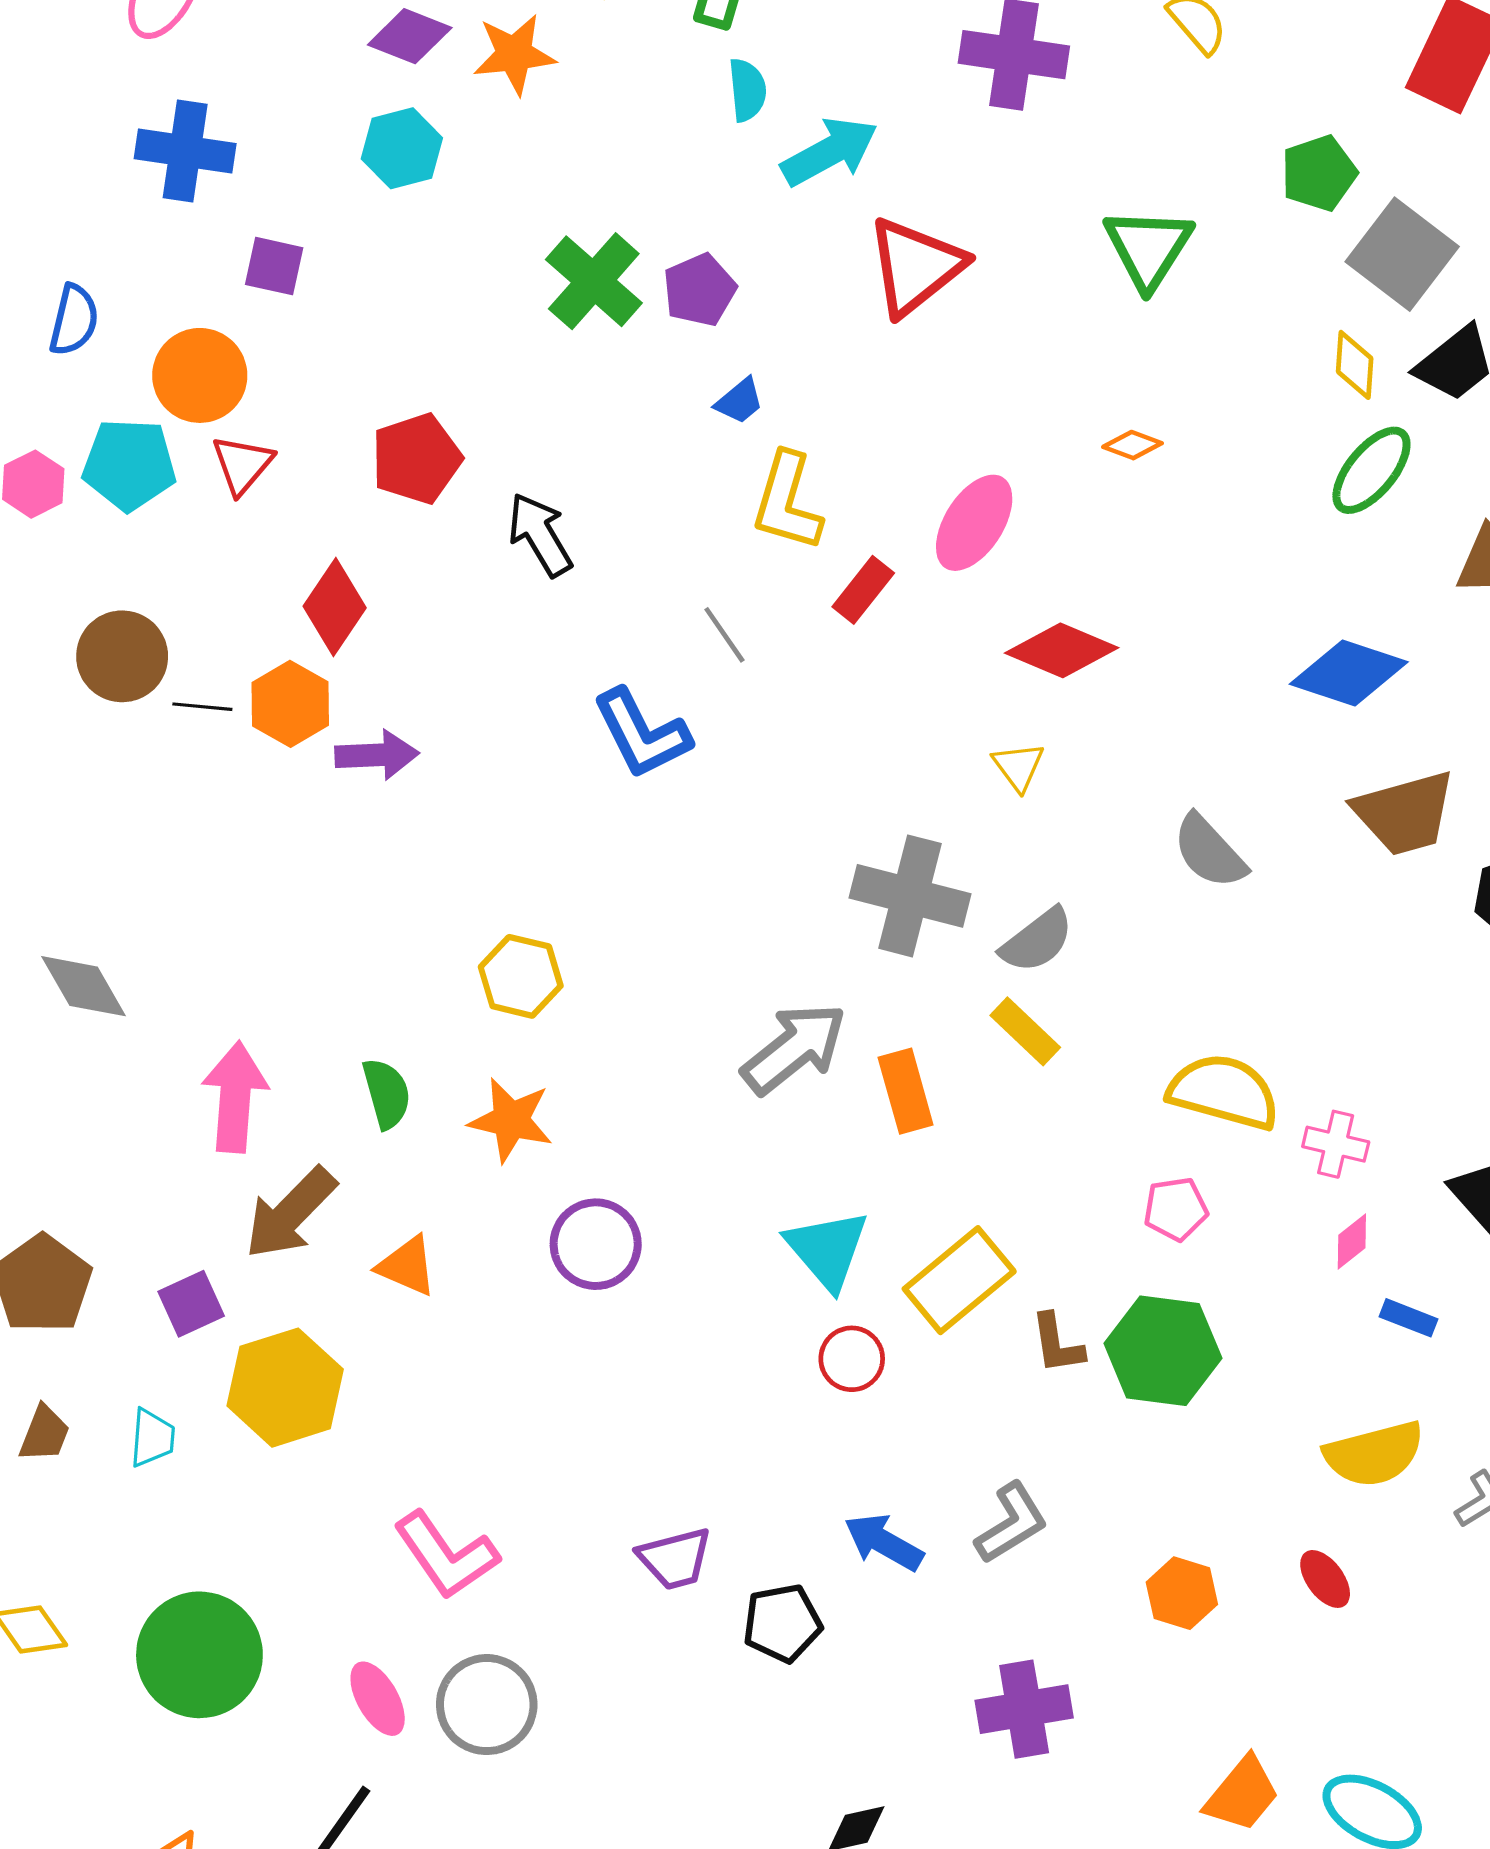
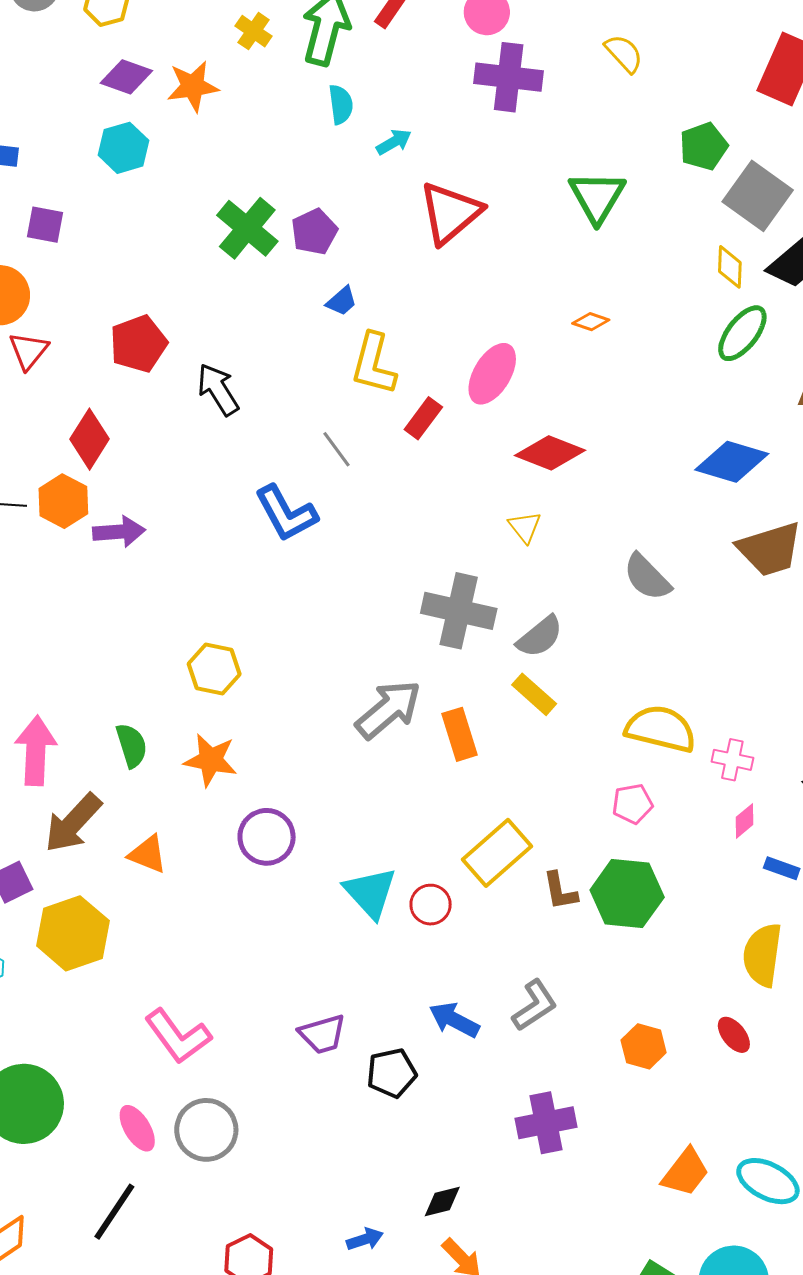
cyan arrow: (830, 152) -> (394, 142), size x0.6
cyan triangle: (827, 1249) -> (370, 893), moved
yellow semicircle: (1374, 1454) -> (763, 955), turned 114

